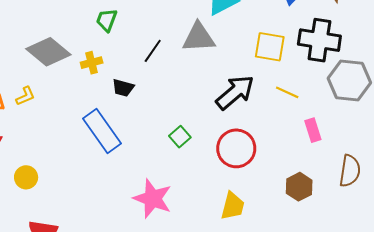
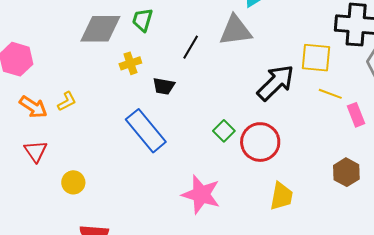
yellow square: (270, 47) -> (316, 58), moved
gray diamond: (48, 52) -> (100, 29), moved, turned -36
yellow line: (287, 92) -> (330, 94), moved
red circle: (236, 148) -> (260, 142), moved

